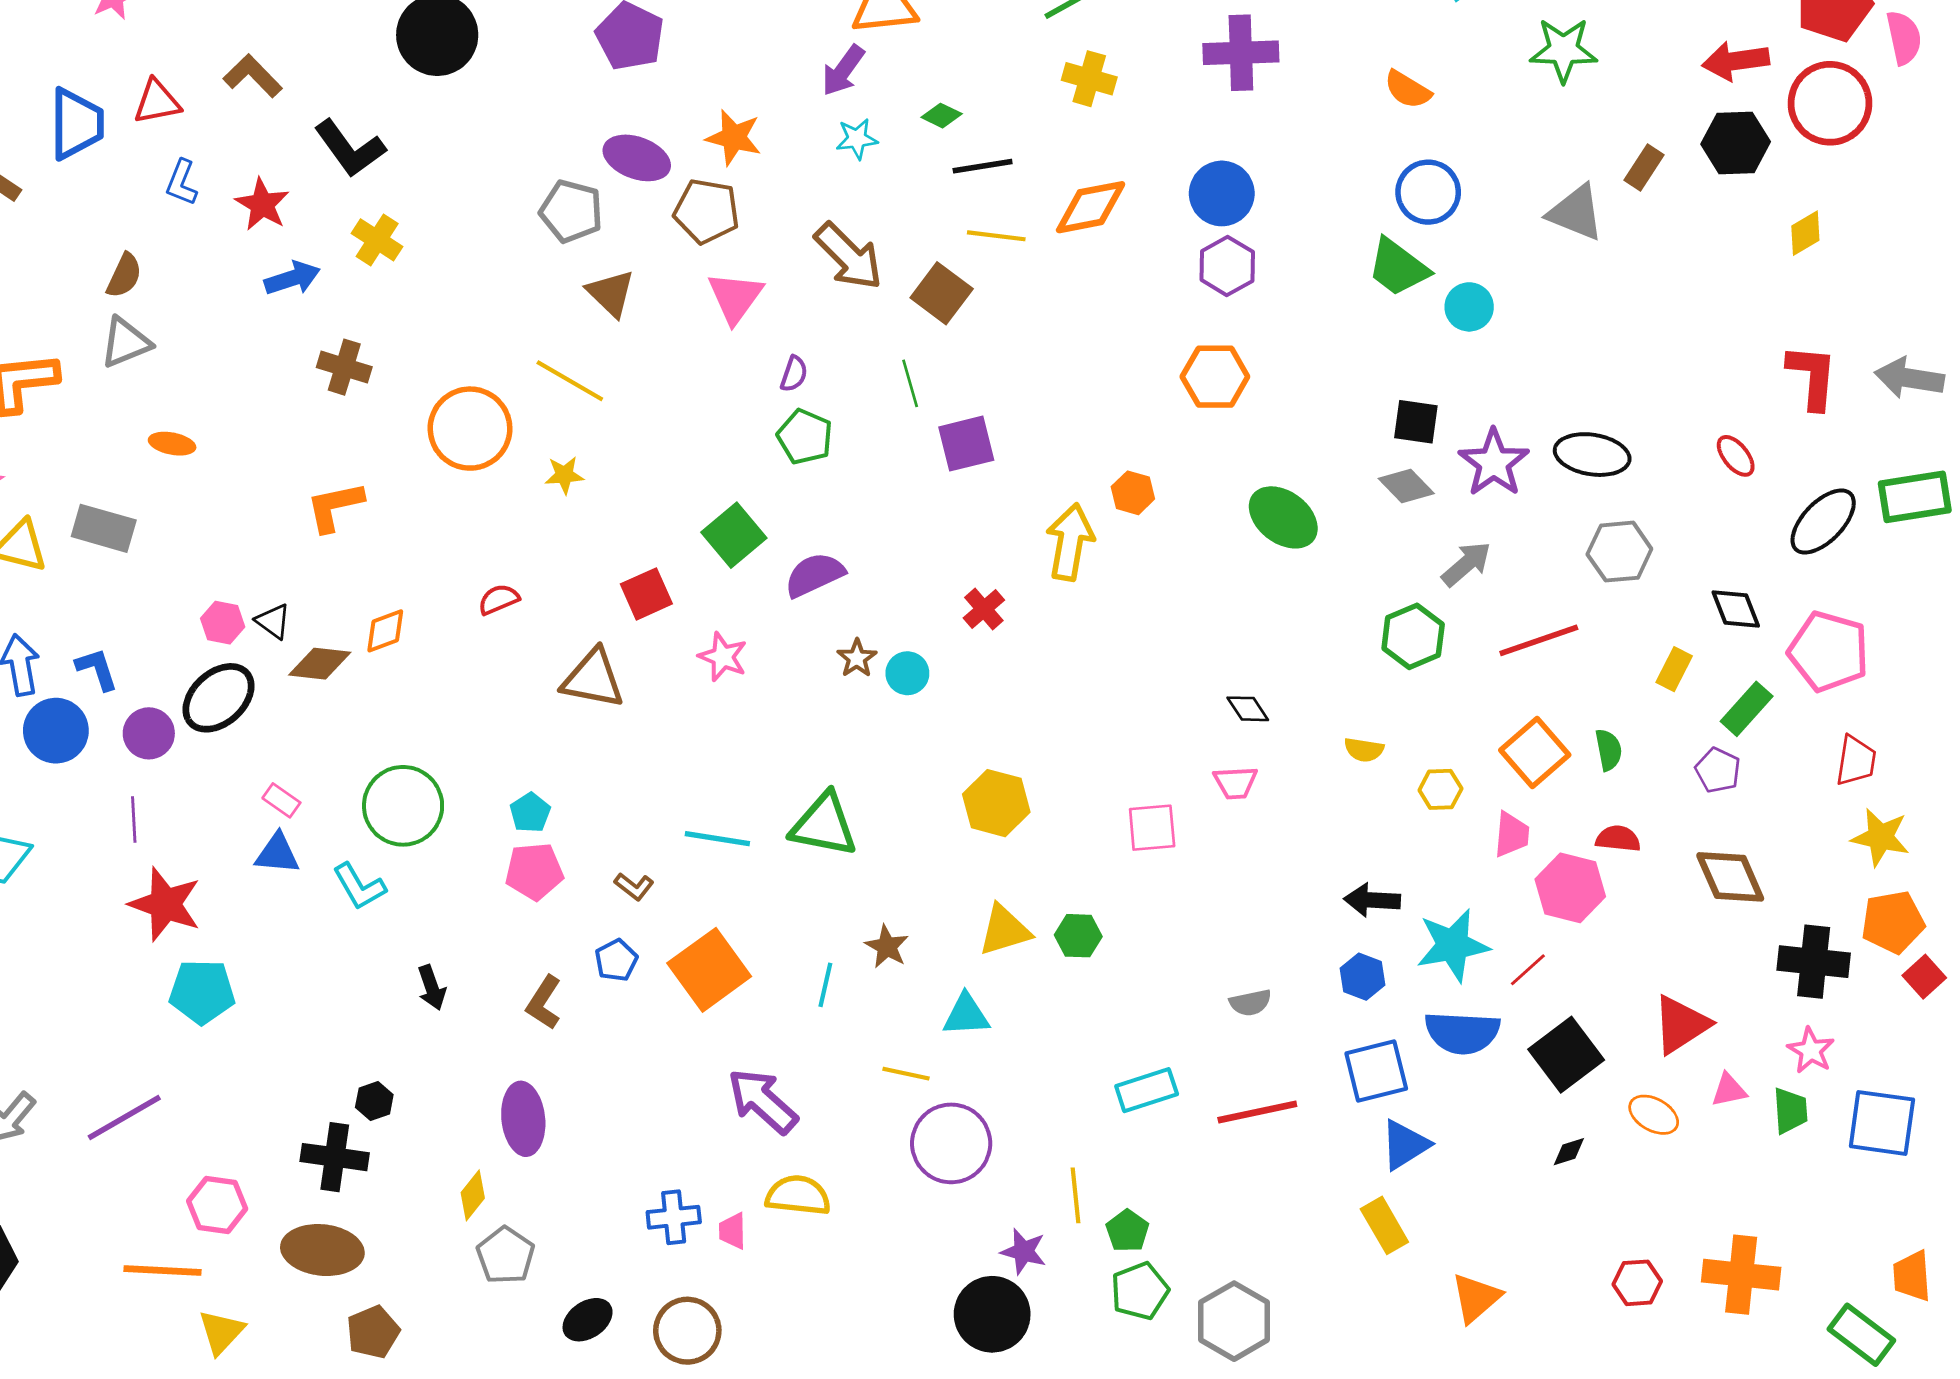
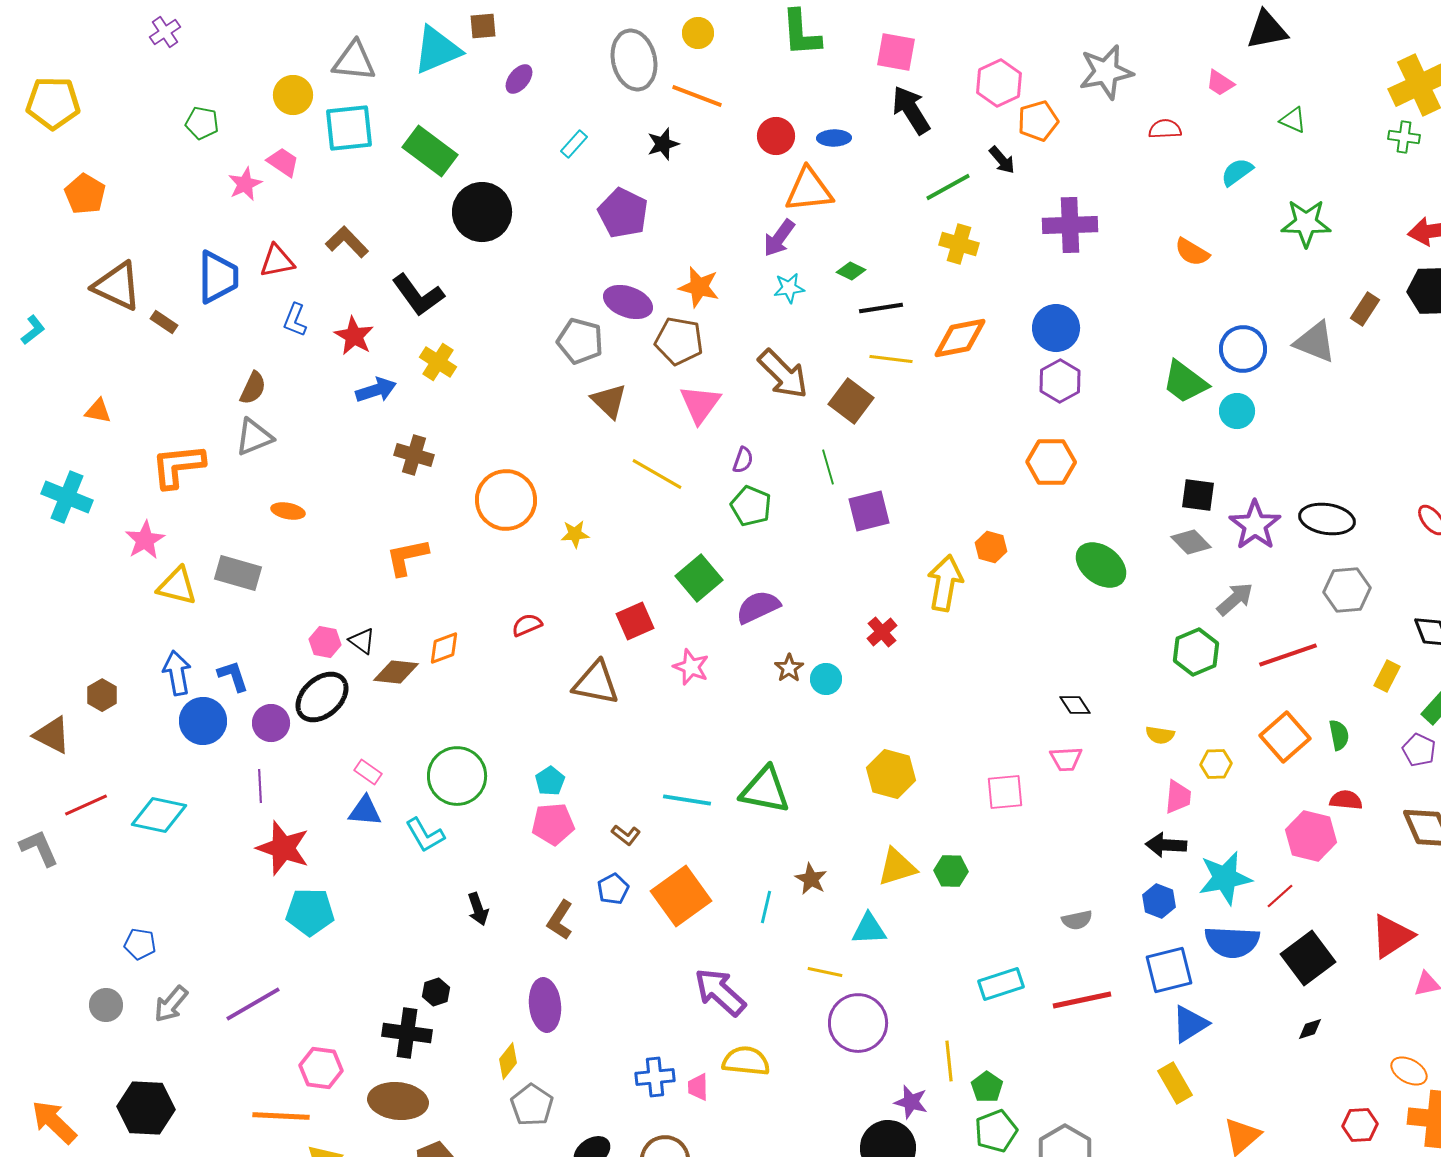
blue circle: (1428, 192) -> (1243, 349), moved
yellow line: (570, 381) -> (657, 474), moved
pink trapezoid: (1512, 835) -> (1178, 797), moved
orange ellipse: (1654, 1115) -> (1409, 1071), moved

